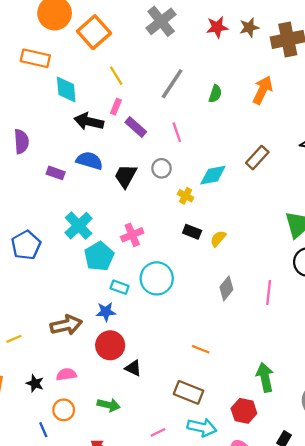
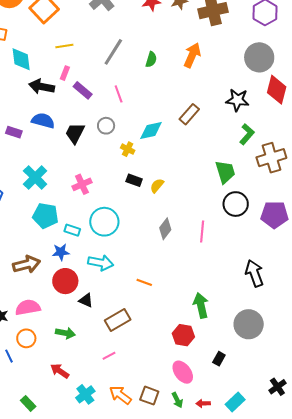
yellow line: (116, 76) -> (64, 46), turned -66
cyan pentagon: (99, 256) -> (45, 216), moved, turned -30
pink semicircle: (66, 374) -> (28, 307), size x1.4
brown rectangle: (188, 392) -> (118, 320), moved, turned -50
cyan arrow: (202, 427) -> (101, 263), moved

